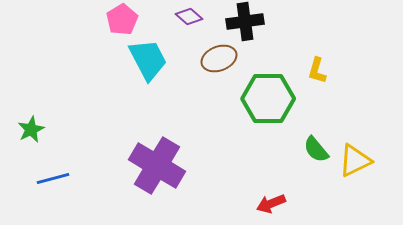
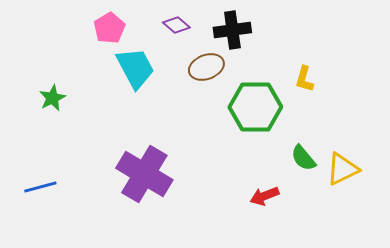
green star: (31, 130) -> (52, 98), moved
red arrow: (271, 204) -> (264, 196), moved

